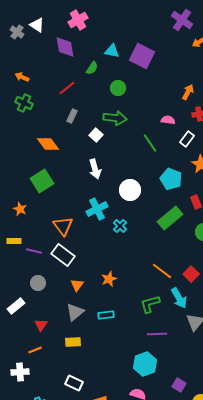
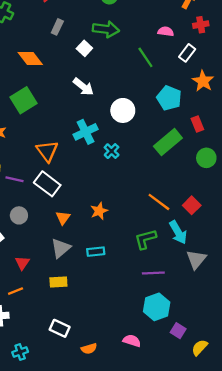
white arrow: (95, 169) -> (83, 87), turned -36
cyan hexagon: (145, 364) -> (157, 307), moved

